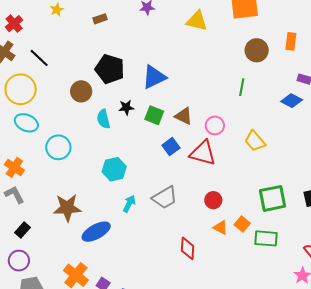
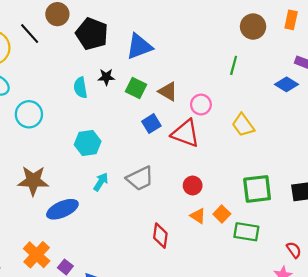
black line: (39, 58) -> (30, 34), moved
brown circle: (81, 91) -> (57, 14), moved

